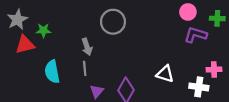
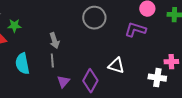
gray circle: (113, 22) -> (94, 18), moved
purple L-shape: (196, 35) -> (135, 30), moved
white triangle: (165, 74) -> (116, 66), moved

